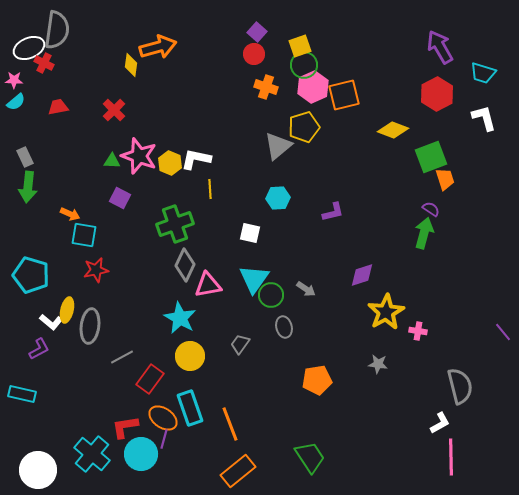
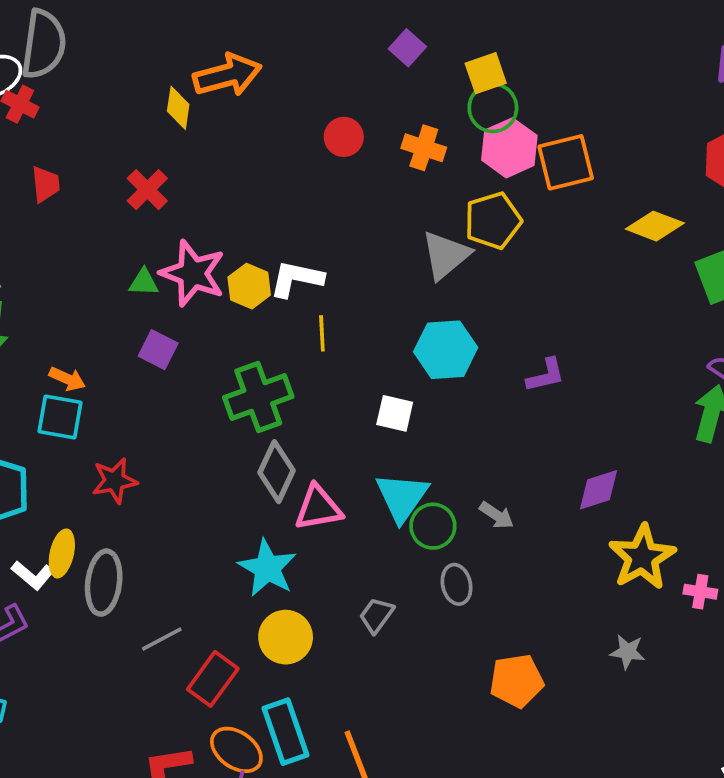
red circle: (254, 54) -> (344, 137), moved
red trapezoid: (58, 107) -> (45, 184), turned 95
cyan hexagon: (278, 198) -> (446, 350), size x1.4
cyan square: (84, 235) -> (60, 417), moved

